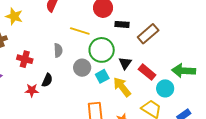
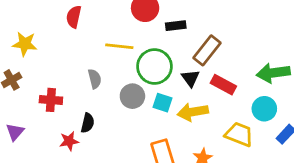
brown rectangle: (148, 34) -> (207, 50), moved
cyan square: (102, 76) -> (162, 103), turned -32
yellow arrow: (122, 87) -> (193, 112), turned -50
cyan circle: (165, 88) -> (264, 109), moved

